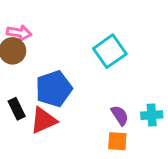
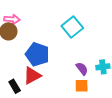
blue pentagon: (54, 89) -> (37, 54), turned -30
black rectangle: (17, 109) -> (15, 86), moved

